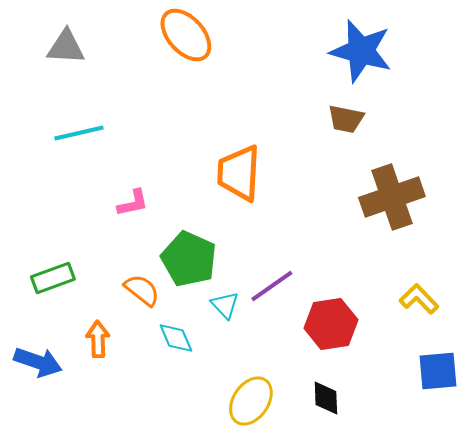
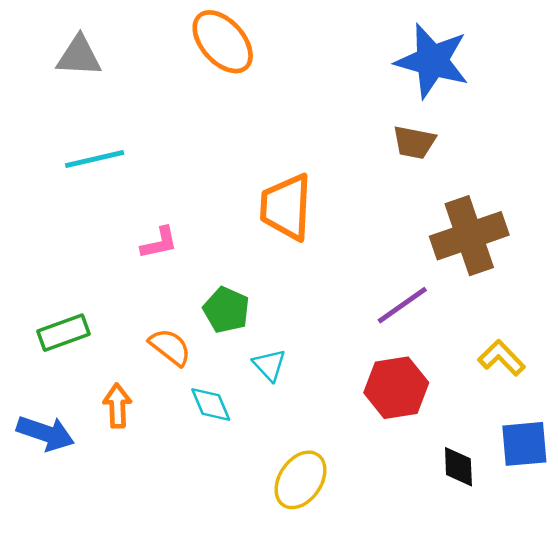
green pentagon: (189, 259) -> (226, 310), size x0.7
purple line: (272, 286) -> (402, 305), moved
black diamond: (326, 398) -> (458, 467), moved

